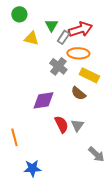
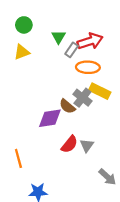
yellow triangle: (31, 38) -> (22, 52), moved, turned -35
gray cross: (58, 66) -> (82, 98), moved
brown semicircle: (78, 93) -> (67, 106), moved
red semicircle: (61, 124) -> (69, 144), turned 66

